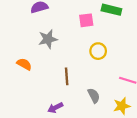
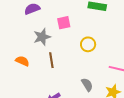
pink square: (86, 20) -> (64, 23), moved
brown line: (67, 76) -> (51, 60), moved

